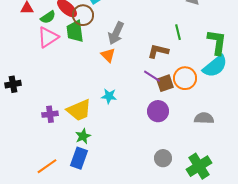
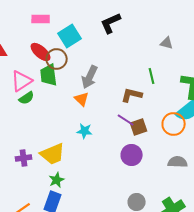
green semicircle: (48, 17) -> (27, 98), moved
orange circle: (185, 78) -> (174, 124), moved
cyan star: (109, 96) -> (85, 131), moved

